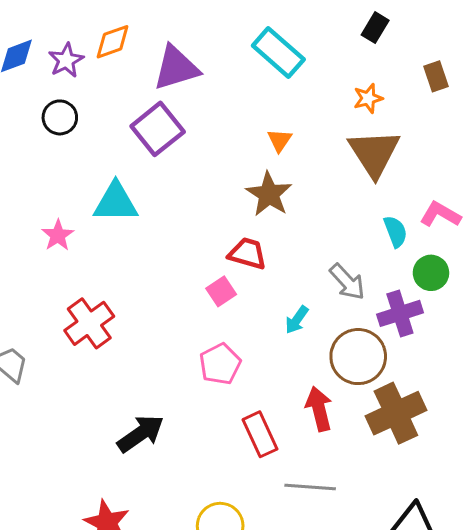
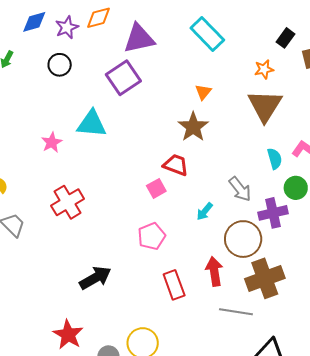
black rectangle: (375, 28) -> (285, 38), moved
gray line: (310, 487) -> (236, 312), moved

